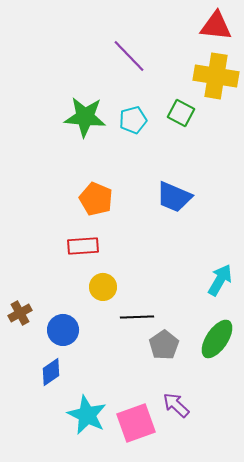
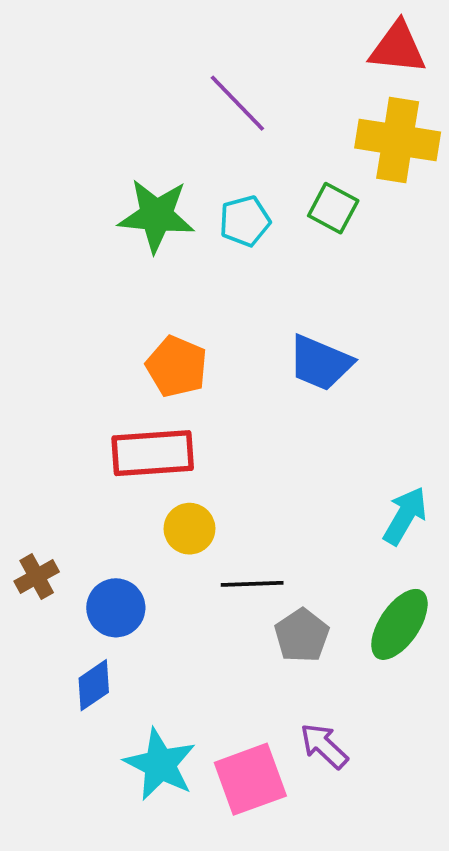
red rectangle: (83, 246) -> (153, 453), size x1.4

